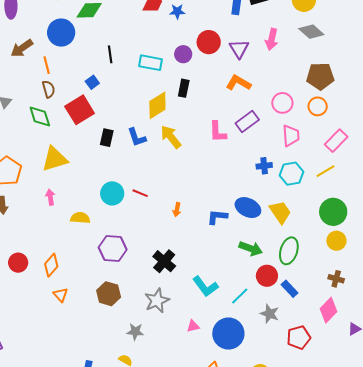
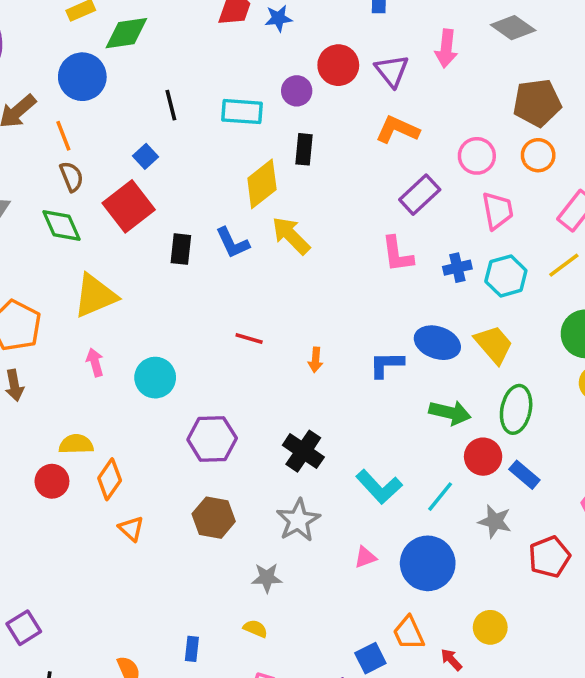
pink L-shape: (218, 132) -> (397, 254), moved
cyan circle: (112, 193) -> (155, 378), moved
yellow semicircle: (80, 218) -> (76, 444), moved

